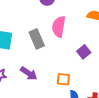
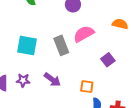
pink semicircle: (59, 27) -> (84, 34), turned 50

